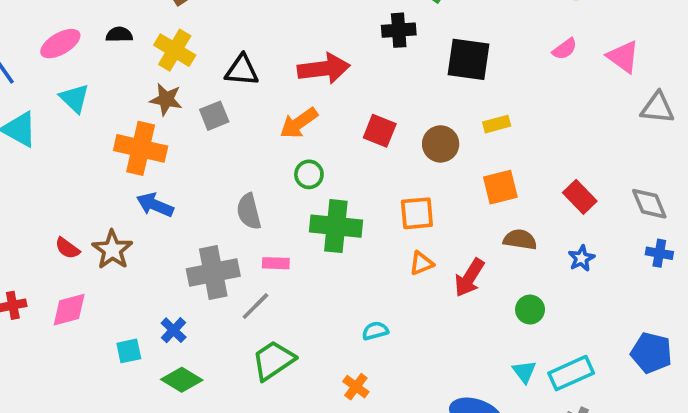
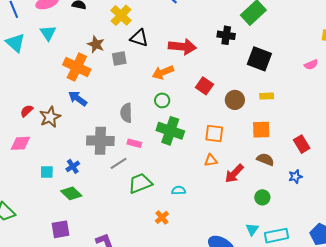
yellow cross: (175, 50) -> (121, 15), moved
red semicircle: (67, 248) -> (27, 111), turned 88
green trapezoid: (273, 360) -> (140, 183), moved

